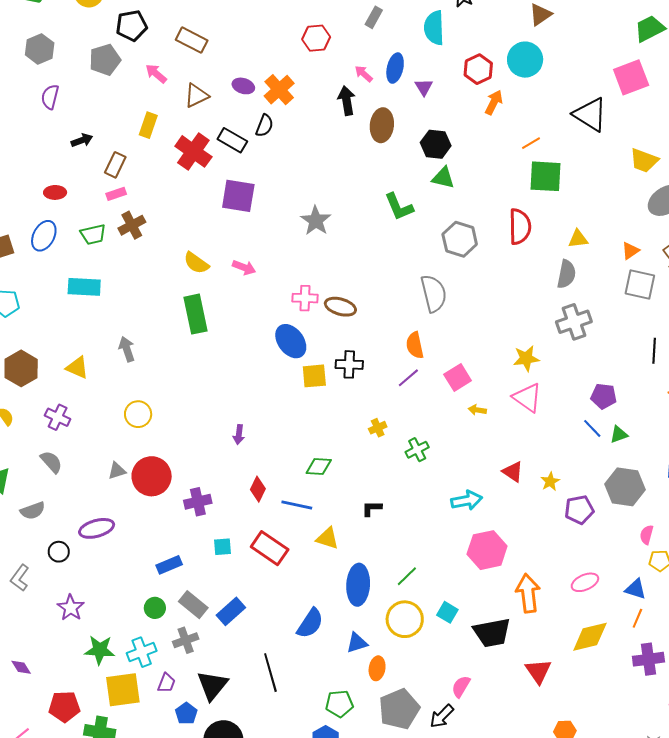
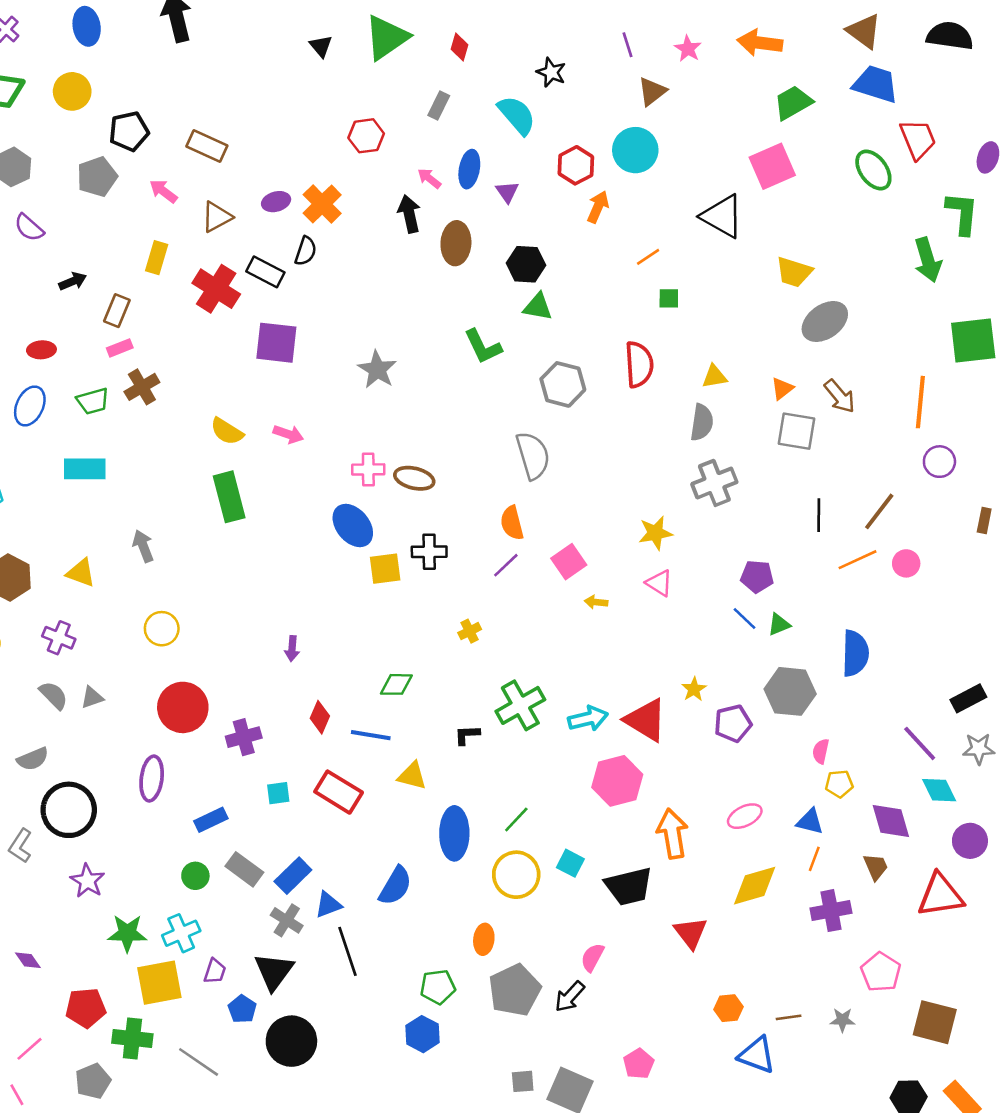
cyan semicircle: (434, 28) -> (517, 115), turned 144
purple ellipse: (243, 86) -> (276, 202), turned -30
purple semicircle: (50, 97) -> (29, 228), turned -60
green square: (546, 176) -> (669, 298), size x0.5
pink triangle: (527, 398) -> (659, 583), size x0.7
green cross: (417, 450) -> (520, 705), moved, size x1.6
gray triangle: (117, 471) -> (92, 697), moved
red triangle: (513, 472) -> (646, 720), moved, size x1.6
purple ellipse: (97, 528) -> (152, 779), moved, turned -64
black circle: (59, 552) -> (69, 810), size x2.0
gray cross: (186, 640) -> (287, 920), moved, turned -35
blue triangle: (357, 643) -> (328, 905), moved

